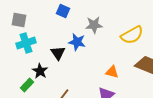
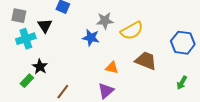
gray star: (94, 25) -> (105, 21), moved
blue star: (77, 42) -> (91, 38), moved
black triangle: (58, 53) -> (45, 26), moved

